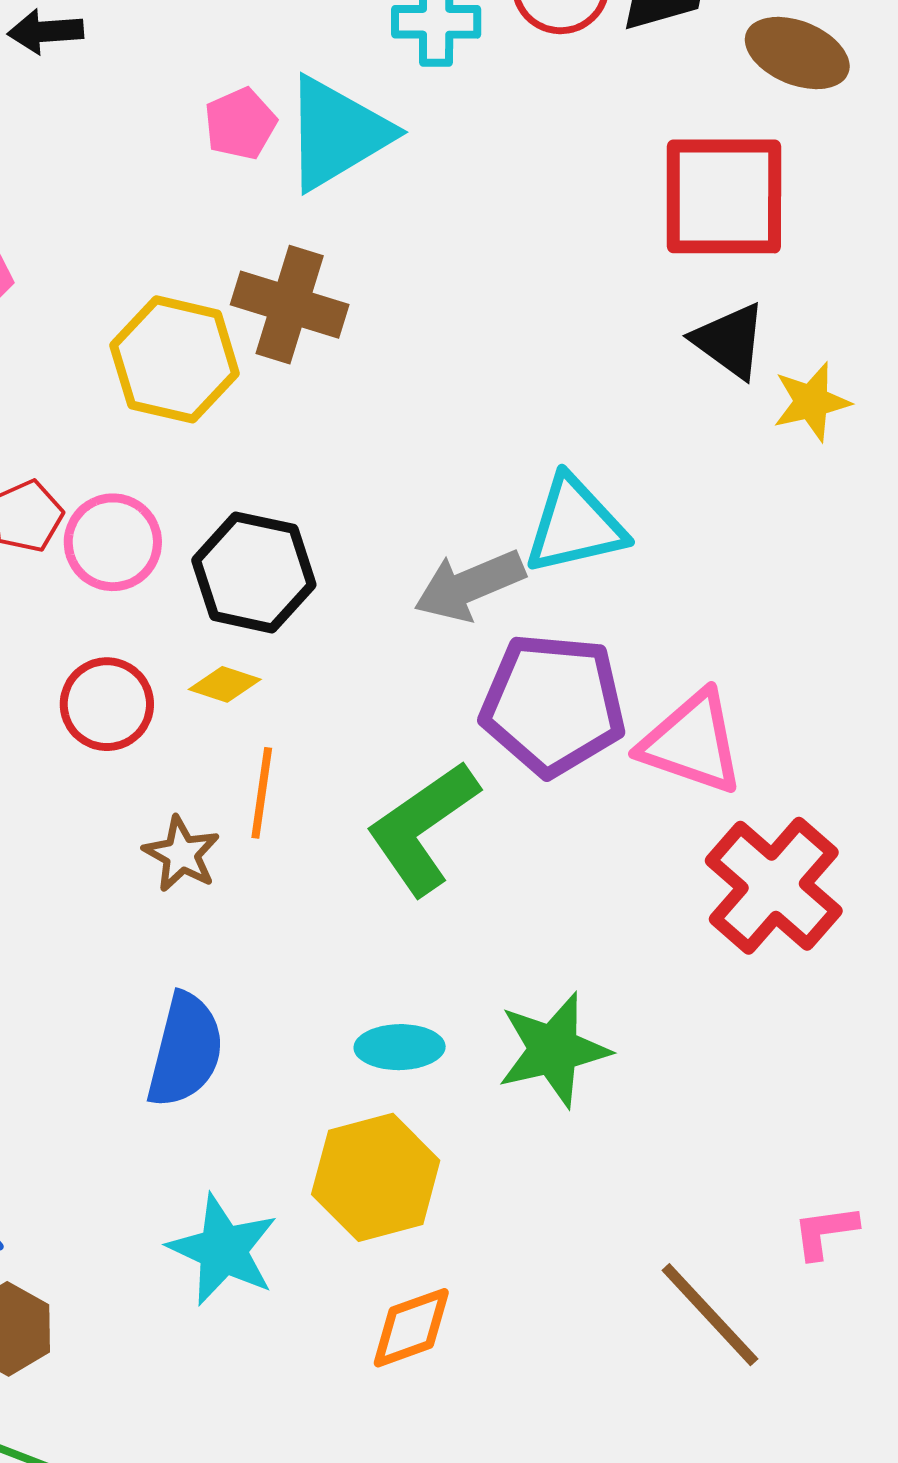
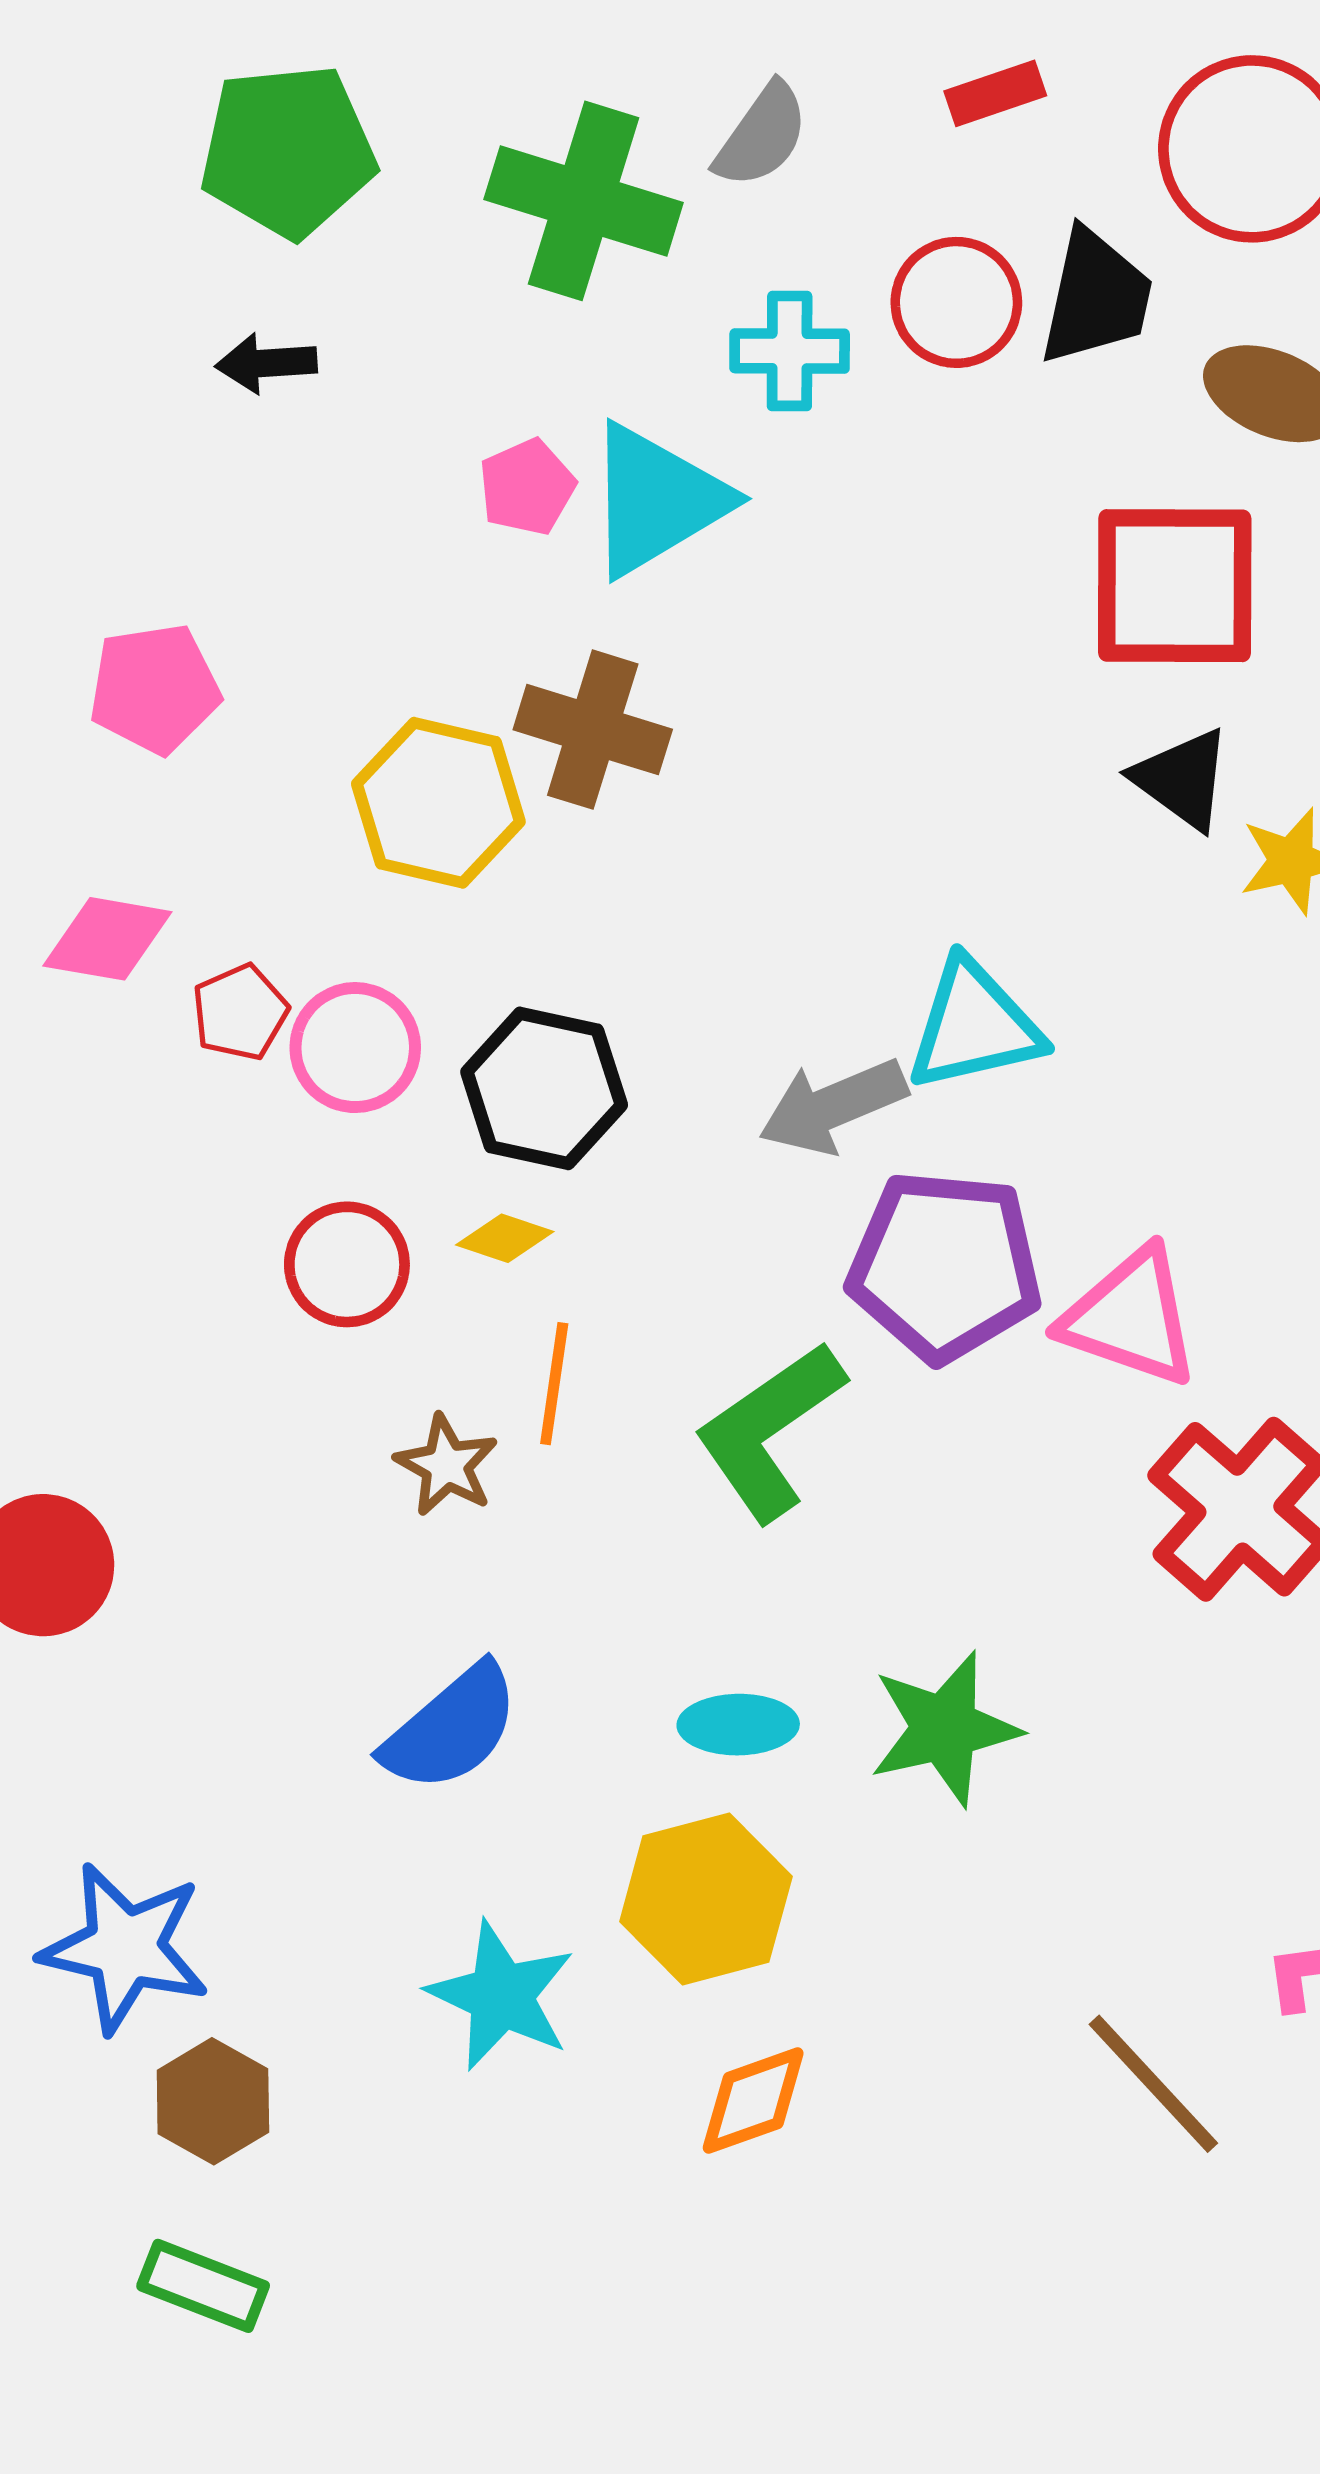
blue semicircle: (185, 1050) -> (451, 1728), turned 35

